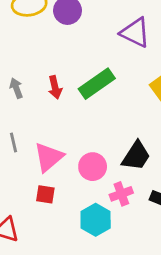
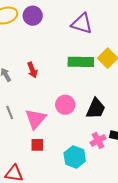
green rectangle: (97, 84) -> (81, 62), moved, turned 45
pink circle: (93, 167) -> (65, 105), moved
pink cross: (121, 194) -> (98, 141), moved

